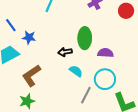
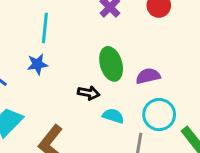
blue star: (29, 38) -> (37, 64), moved
black arrow: (65, 52) -> (89, 93), turned -144

